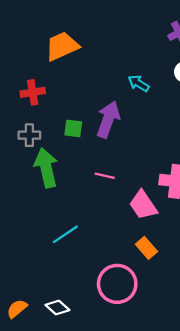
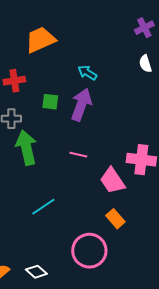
cyan arrow: (139, 83) -> (87, 73), moved
green square: (73, 128) -> (50, 102), moved

